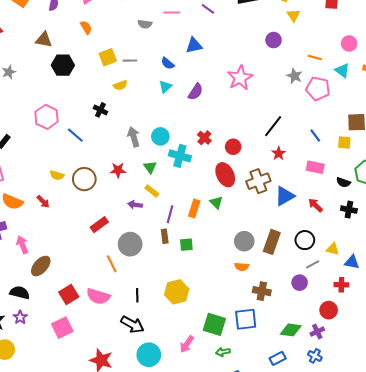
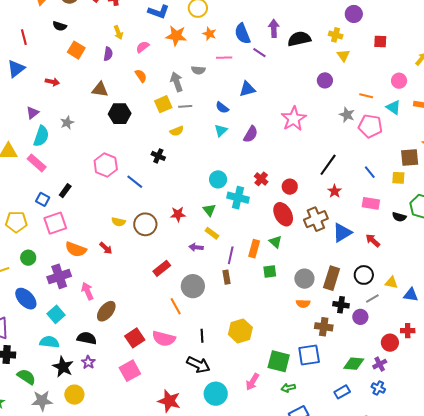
gray arrow: (134, 137) -> (177, 82), moved
black cross: (349, 210) -> (341, 305), moved
green square: (186, 245) -> (270, 272), moved
red cross: (341, 285) -> (408, 331), moved

